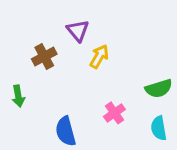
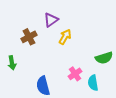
purple triangle: (78, 31) -> (51, 20), turned 35
cyan semicircle: (159, 128) -> (93, 83), moved

